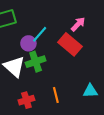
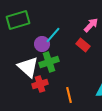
red rectangle: (70, 44) -> (83, 45), size x0.6
red cross: (26, 100) -> (40, 84), moved

